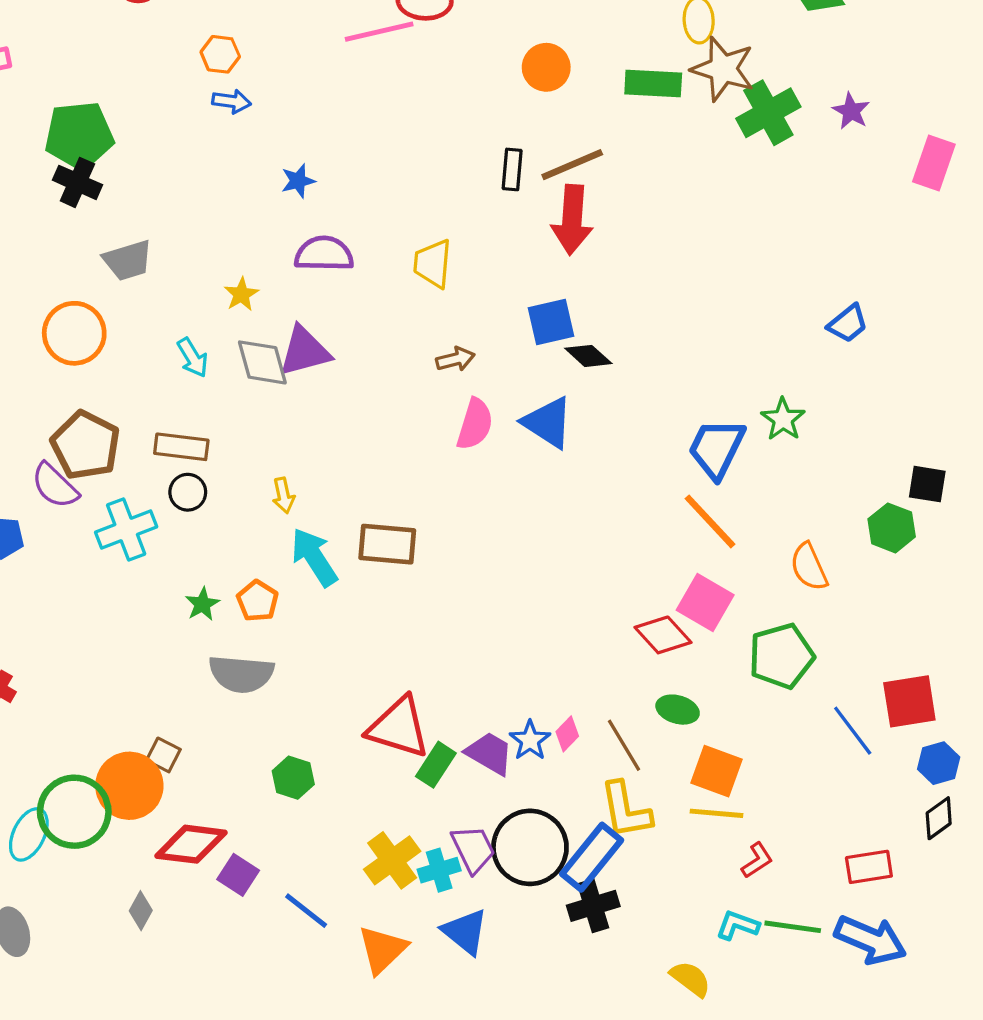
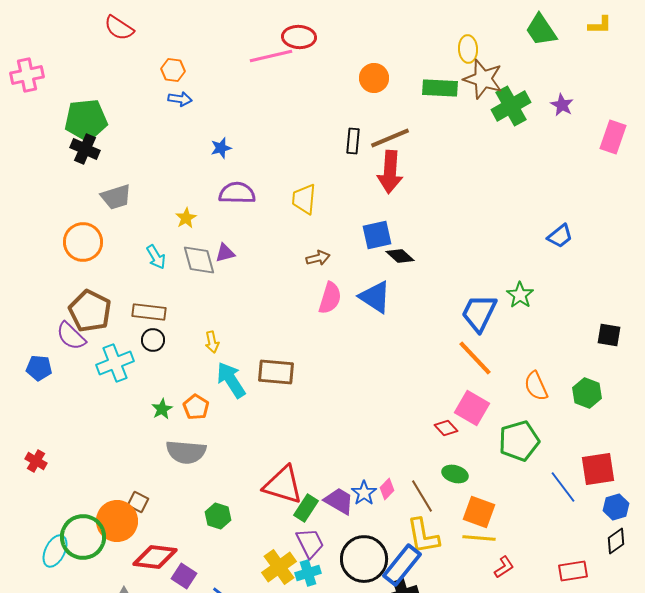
purple triangle: (305, 351) -> (225, 253), size x0.6
green hexagon: (892, 528) -> (587, 393), moved
red diamond: (663, 635) -> (446, 428), size x0.7
purple trapezoid: (473, 849) -> (310, 543), moved

